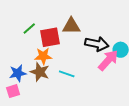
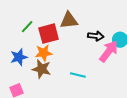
black arrow: (97, 44) -> (96, 36), size x0.7
blue star: (18, 73) -> (19, 57), moved
cyan line: (67, 74) -> (78, 75), moved

